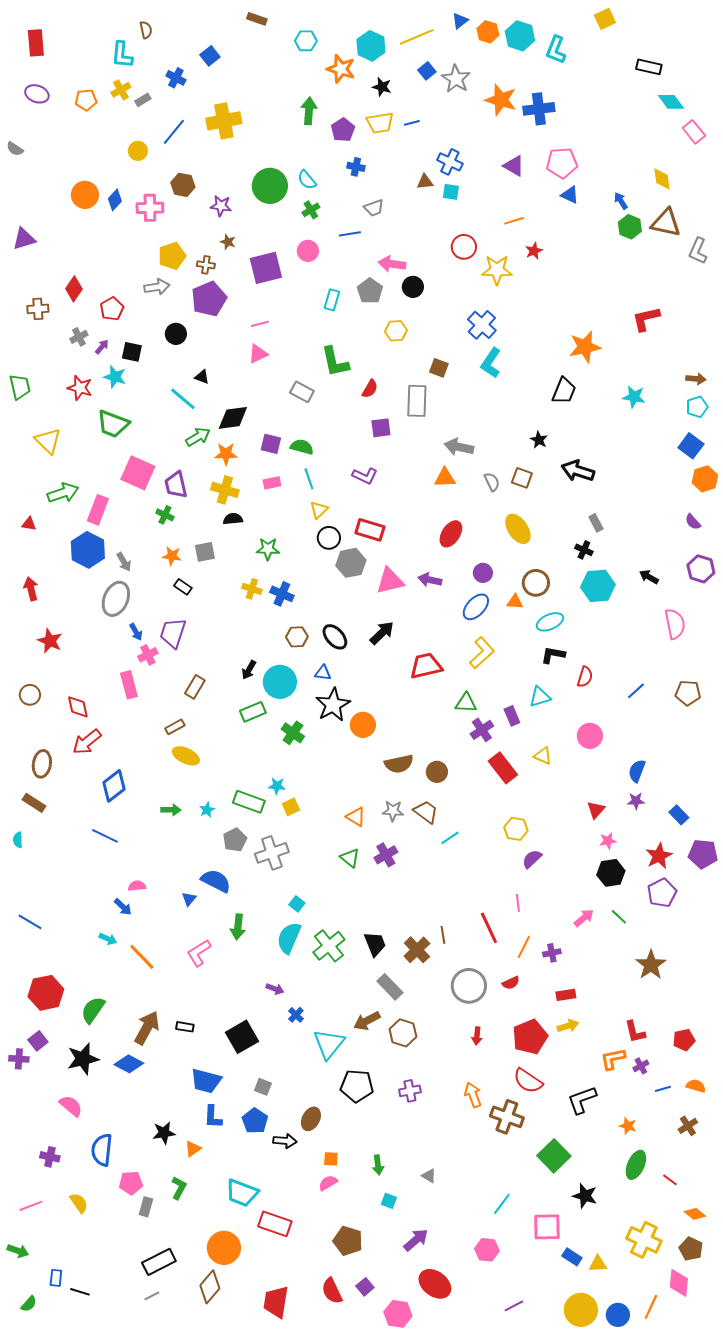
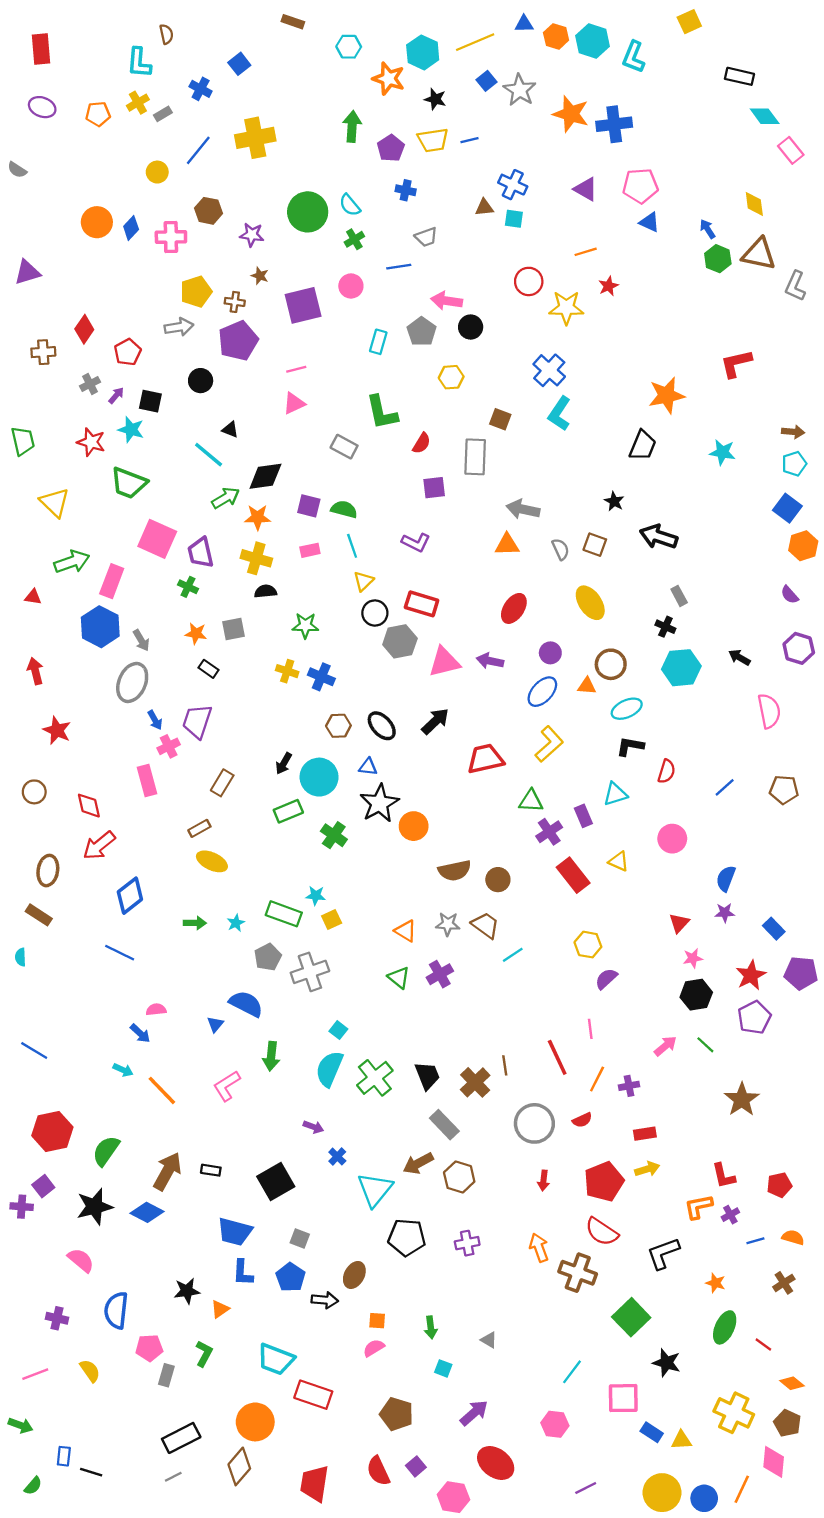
blue triangle: (460, 21) -> (524, 24), turned 36

